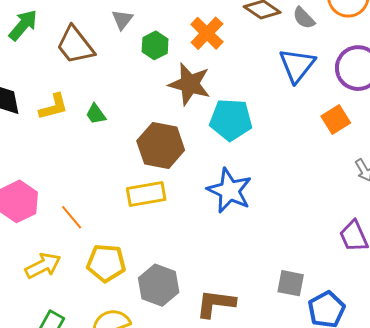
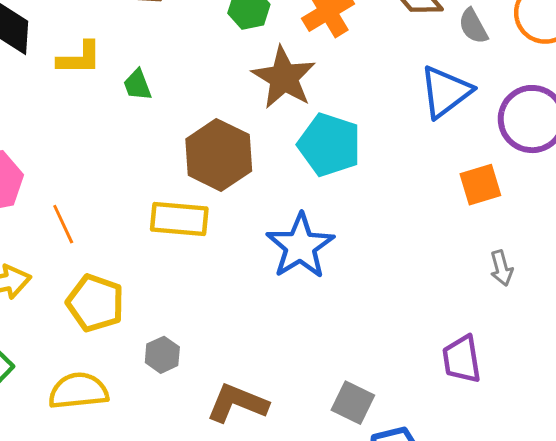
gray hexagon: (159, 285) -> (162, 355), size x0.6

